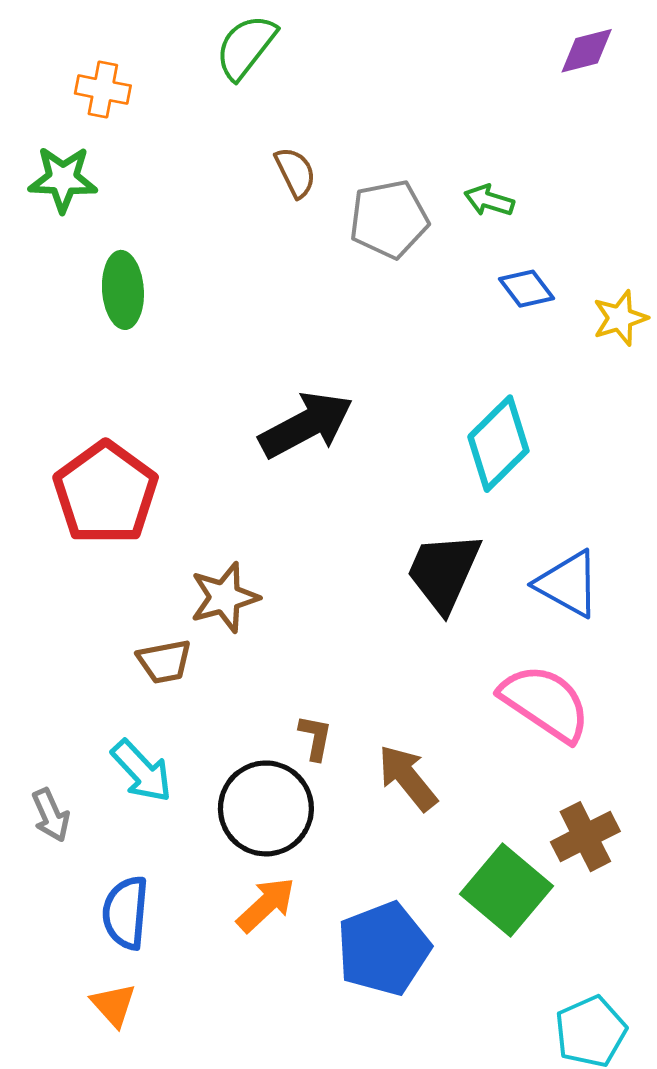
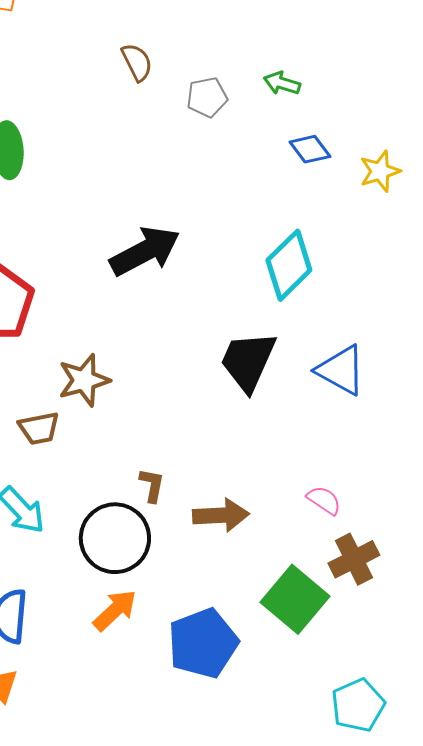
gray pentagon: (389, 219) -> (207, 97), size x0.7
pink semicircle: (545, 703) -> (324, 500), moved, size x0.5
brown arrow: (408, 778) -> (221, 515), turned 126

